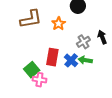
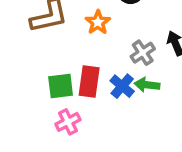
green square: (32, 70) -> (61, 86), moved, turned 35
pink cross: (39, 80) -> (68, 122), turned -32

